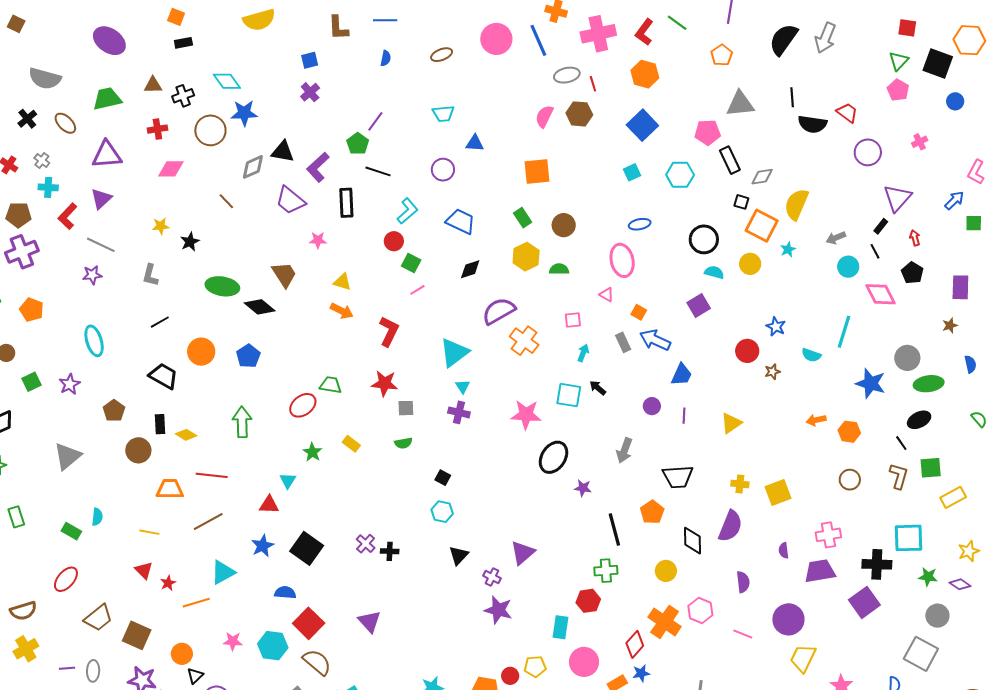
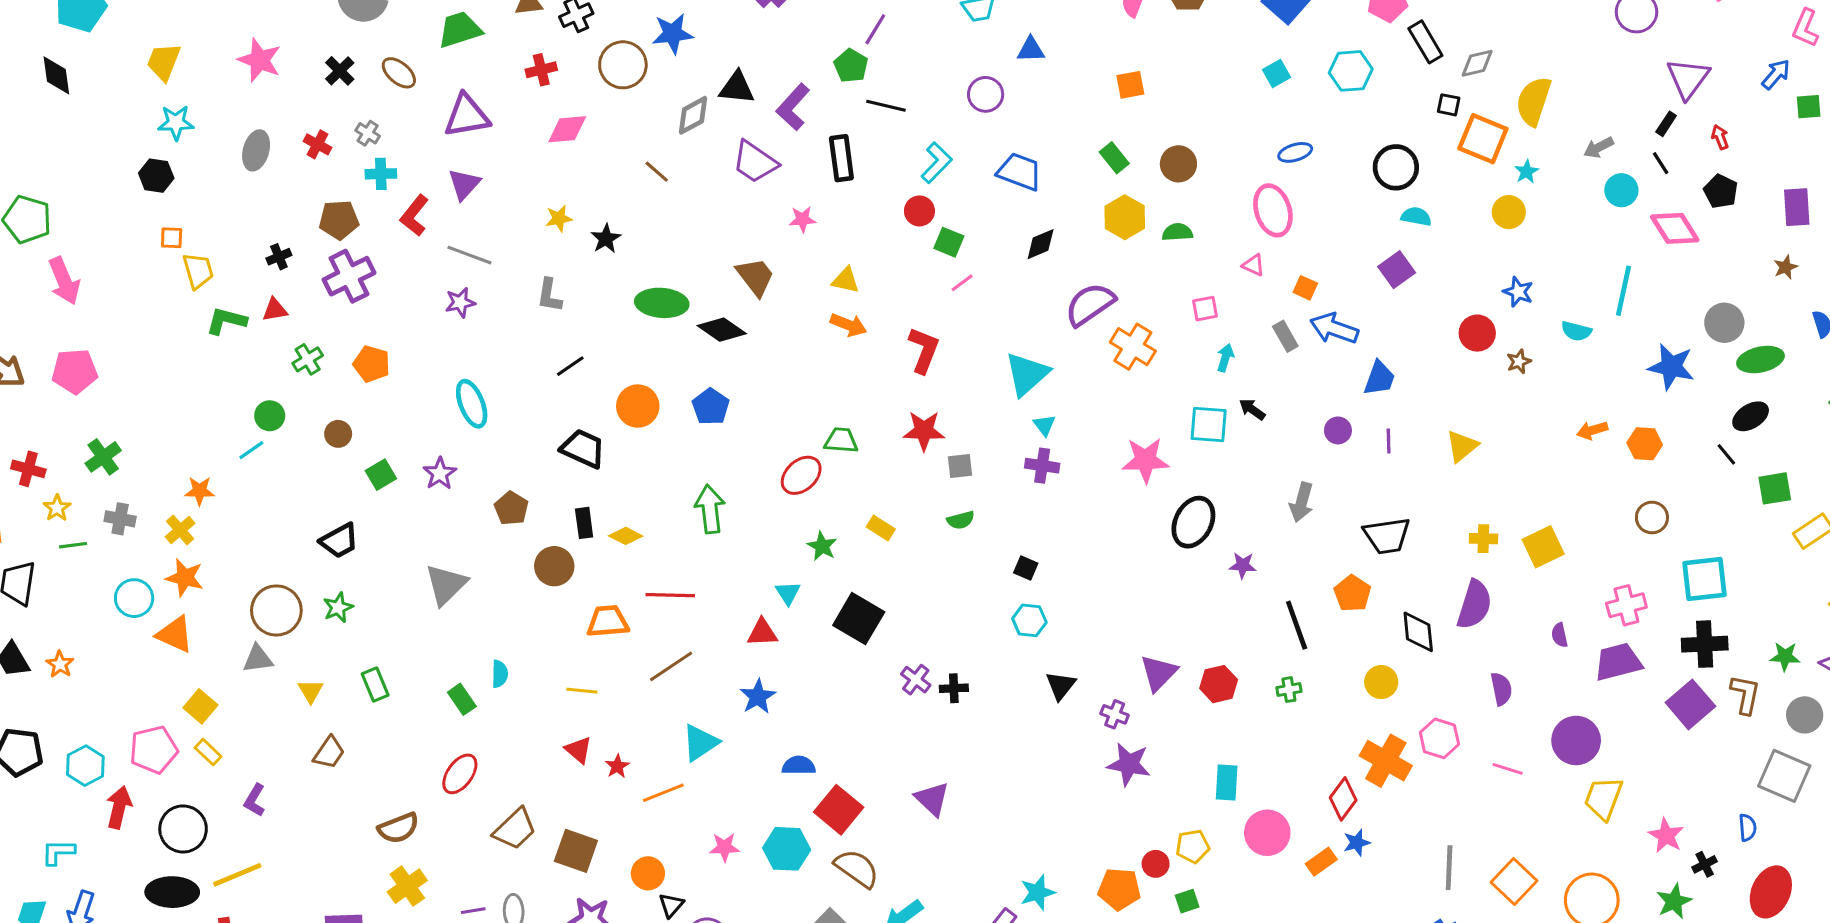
orange square: (537, 171) -> (1130, 85), size x0.7
yellow circle: (750, 264) -> (1509, 212), moved
brown L-shape: (899, 476) -> (1745, 694), moved
green rectangle: (71, 531) -> (462, 699), turned 30
cyan square: (909, 538) -> (1704, 579), moved
black square: (307, 548) -> (859, 619), moved
green cross: (606, 571) -> (1289, 690), size x0.7
red hexagon: (588, 601) -> (1219, 684), moved

